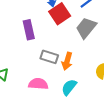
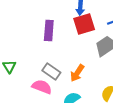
gray rectangle: (49, 57) -> (51, 72), moved

